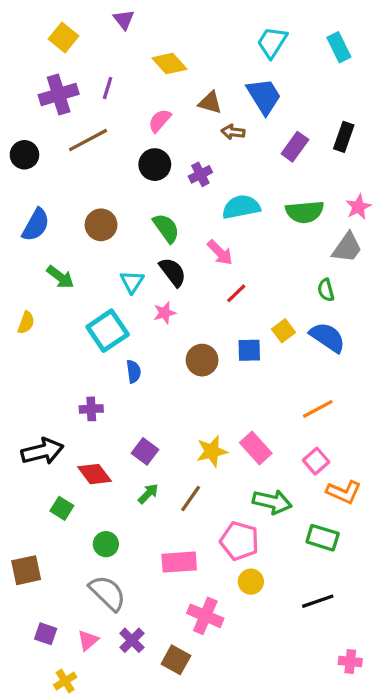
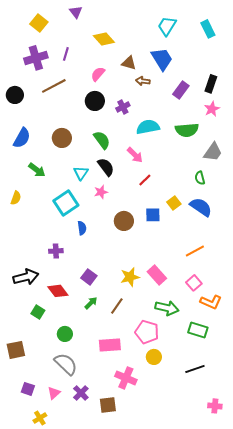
pink star: (358, 207) -> (212, 109), moved
brown square: (176, 660) -> (108, 405), turned -36

